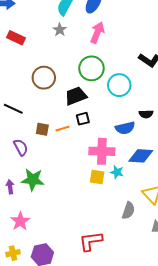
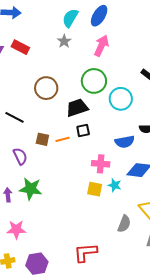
pink cross: (102, 151) -> (101, 164), size x0.7
pink star: (20, 221) -> (16, 230), turned 30

